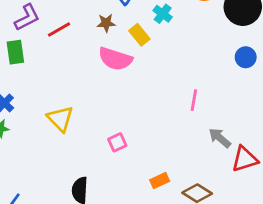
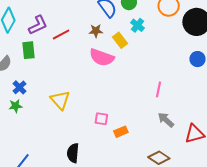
gray arrow: (220, 138) -> (166, 120), moved
pink square: (117, 142) -> (101, 119), turned 32
orange rectangle: (160, 181) -> (121, 132), moved

